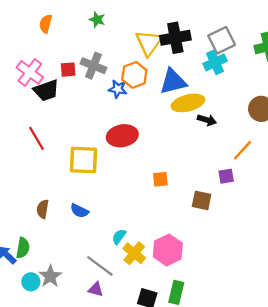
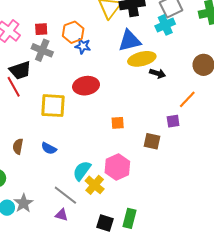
gray cross: (93, 66) -> (42, 50), moved
orange hexagon: (134, 75) -> (73, 32), moved
black trapezoid: (46, 90) -> (20, 70), moved
cyan semicircle: (119, 237) -> (82, 171), size x1.5
pink hexagon: (168, 250) -> (117, 167), moved

